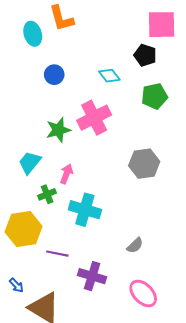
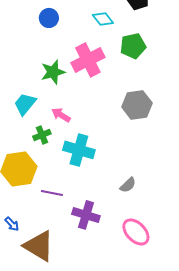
green pentagon: (154, 96) -> (133, 46), moved
pink arrow: (66, 174) -> (61, 115), turned -78

